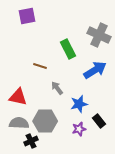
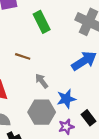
green rectangle: (68, 49) -> (42, 22), moved
gray hexagon: (45, 121) -> (42, 112), moved

